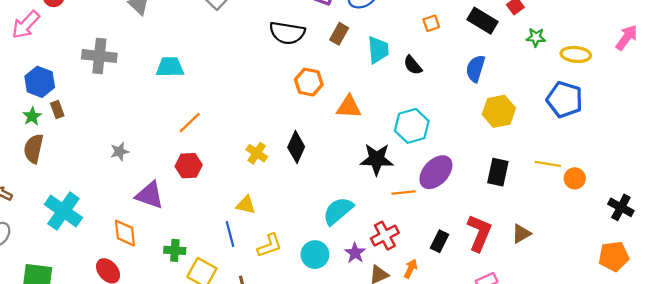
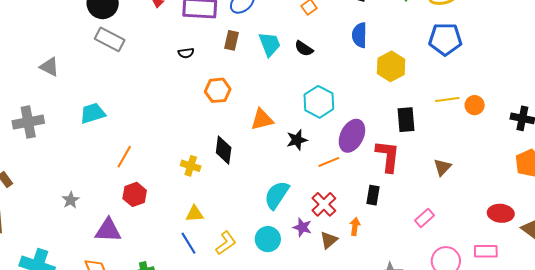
black semicircle: (287, 33) -> (186, 53), size x0.5
orange triangle: (349, 107) -> (262, 119), moved
black star: (377, 159) -> (297, 140), size x0.7
red L-shape: (479, 233) -> (388, 156), moved

